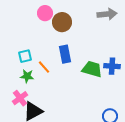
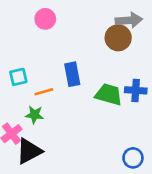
brown circle: (62, 22) -> (118, 38), moved
orange line: (44, 67) -> (44, 92), turned -64
green star: (27, 76) -> (34, 115), moved

